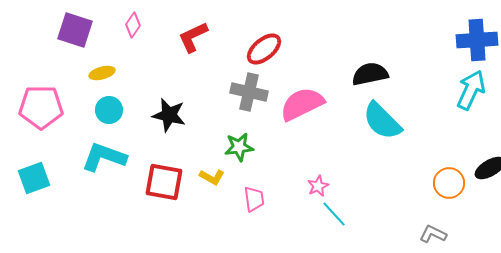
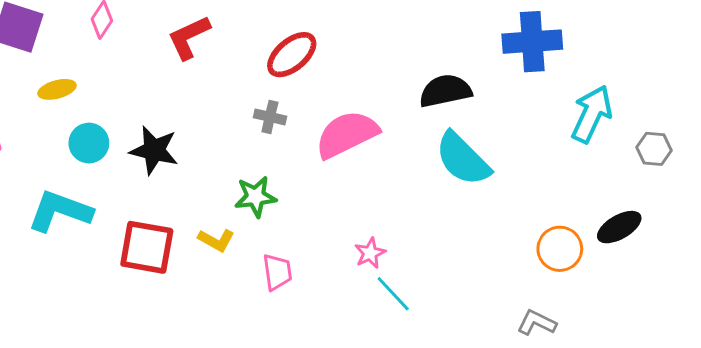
blue cross: (477, 40) -> (532, 42), moved
gray cross: (249, 92) -> (270, 117), size x0.6
cyan circle: (109, 110) -> (89, 143), moved

